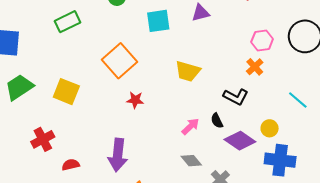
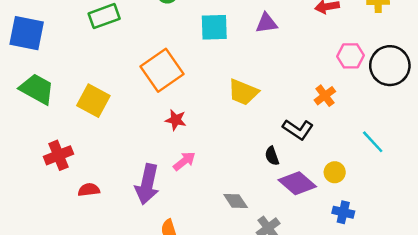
pink hexagon: (262, 40) -> (351, 56), moved
green trapezoid: (19, 87) -> (37, 89), turned 56
pink arrow: (190, 126) -> (184, 161), moved
blue cross: (280, 160) -> (343, 212), size x0.6

